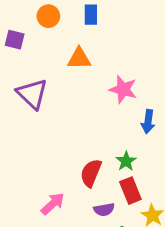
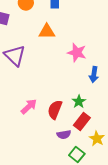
red rectangle: (130, 191) -> (82, 122), turned 60
pink arrow: (53, 204) -> (29, 107), moved

